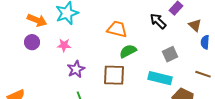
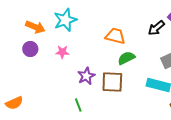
black arrow: (158, 21) -> (156, 28), turned -84
purple star: (76, 69) -> (86, 76), moved

